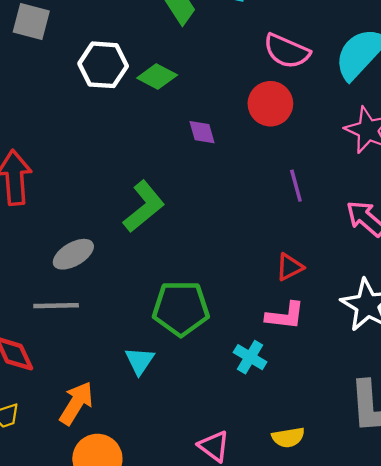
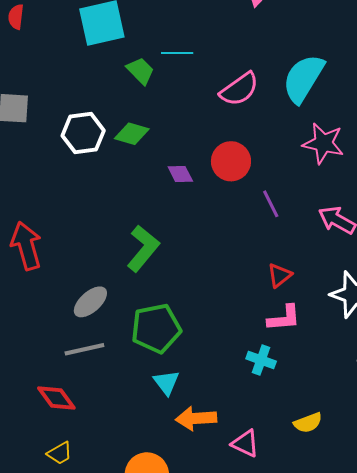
pink semicircle: (287, 51) -> (239, 89), turned -48
red circle: (270, 104) -> (231, 161), moved
green pentagon: (181, 308) -> (156, 328), moved
orange arrow: (76, 403) -> (196, 418), moved, turned -114

